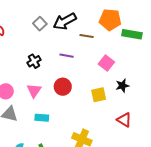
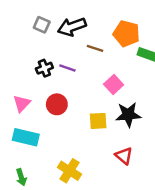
gray square: (40, 24) -> (42, 25), turned -32
black cross: (34, 61) -> (44, 68), moved
black star: (122, 86) -> (128, 115), size x1.5
cyan rectangle: (42, 118) -> (26, 137), size x1.5

